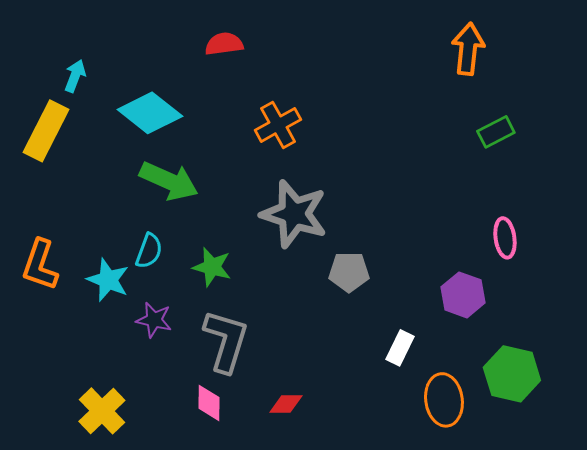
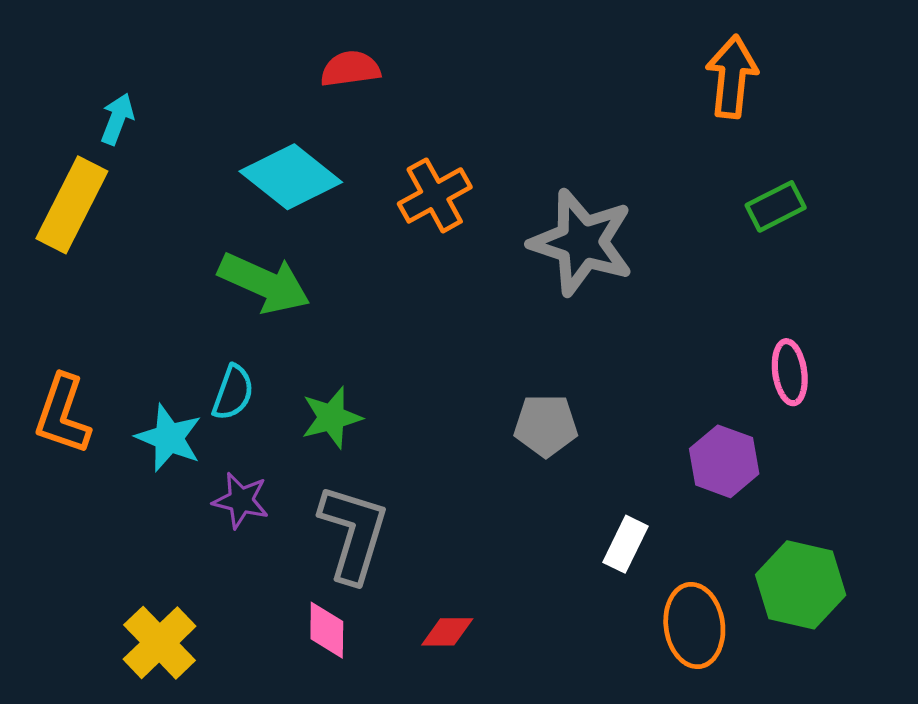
cyan diamond: (150, 113) -> (291, 177), moved
gray star: (294, 214) -> (582, 242), moved
green star: (212, 267) -> (332, 418), turned -30

